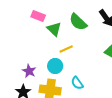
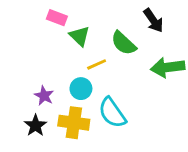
green semicircle: (78, 22) -> (124, 43), moved
cyan semicircle: (77, 83) -> (112, 113), size x1.6

